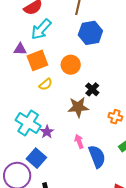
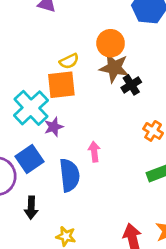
orange square: (37, 60) -> (61, 85), moved
brown star: (78, 107) -> (114, 68), moved
blue semicircle: (97, 157) -> (70, 175), moved

